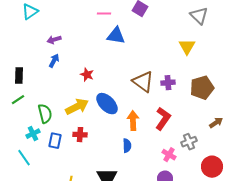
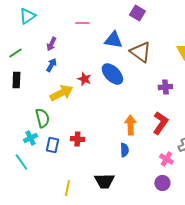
pink line: (104, 14) -> (82, 23), moved
purple arrow: (54, 40) -> (51, 44), turned -48
brown triangle: (143, 82) -> (140, 52), moved
green line: (18, 100) -> (15, 53), moved
blue ellipse: (107, 104) -> (112, 74), moved
yellow arrow: (77, 107) -> (61, 93), moved

